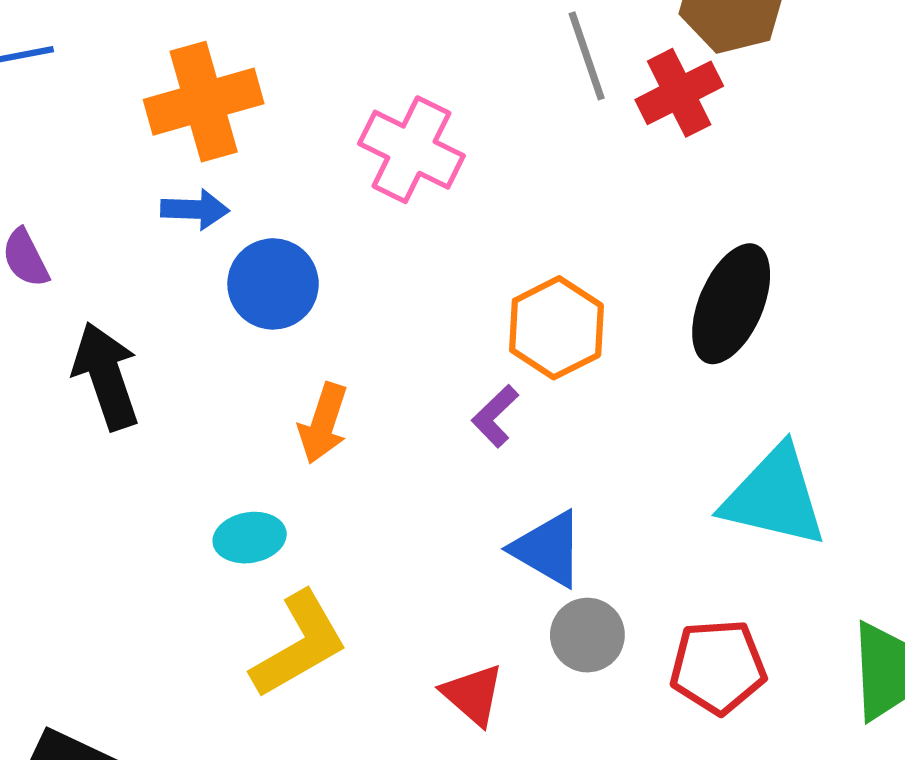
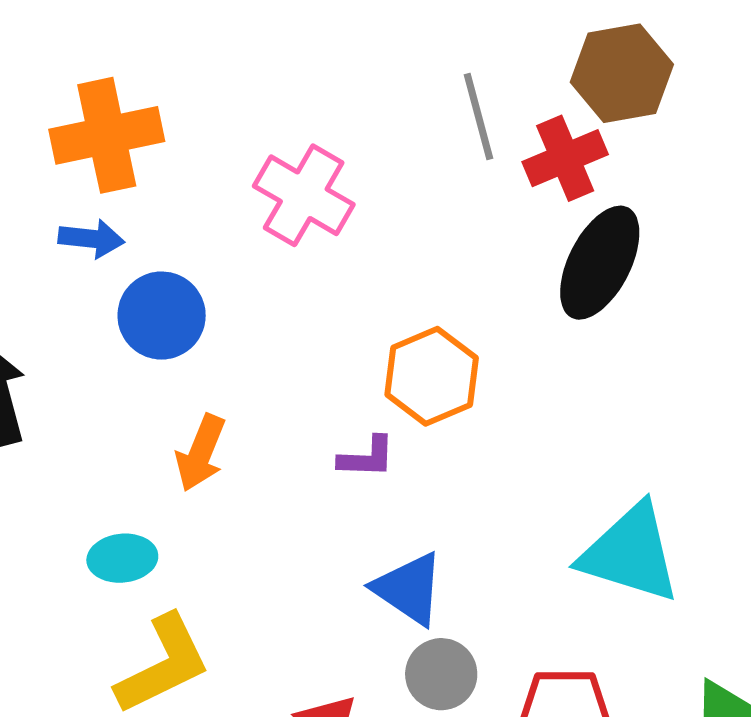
black ellipse: (731, 304) -> (600, 263), moved
purple L-shape: (495, 416) -> (367, 457), turned -138

